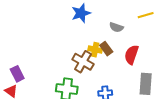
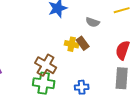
red semicircle: (131, 55) -> (123, 50), moved
brown cross: (83, 62) -> (46, 65), moved

